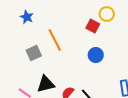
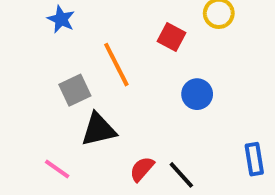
red square: (93, 26) -> (171, 37), moved
black triangle: (46, 84) -> (99, 130), moved

